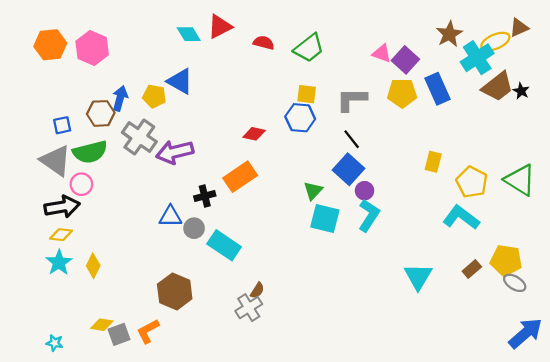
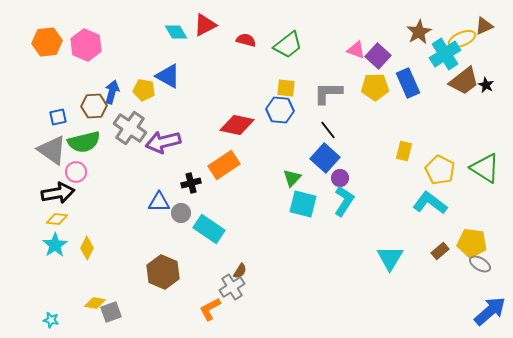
red diamond: (254, 134) -> (237, 125), size x1.6
orange L-shape: (148, 331) -> (210, 309), moved

